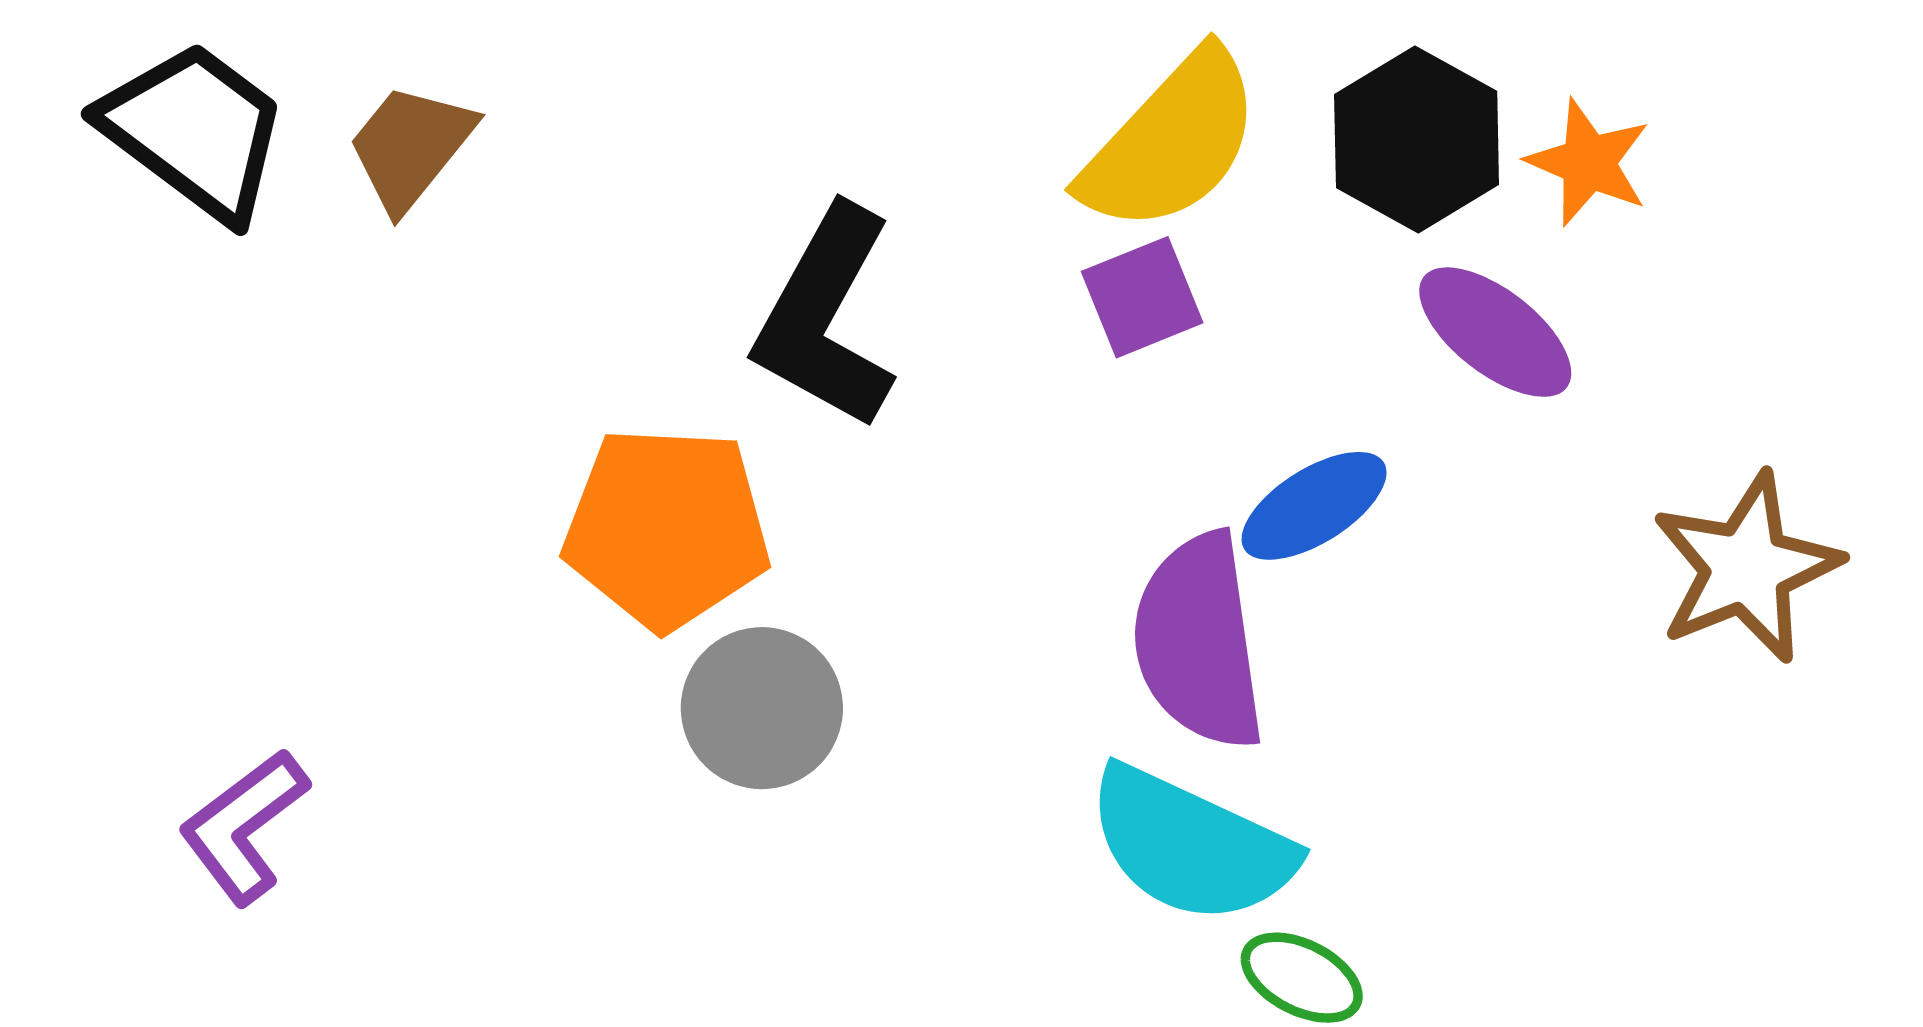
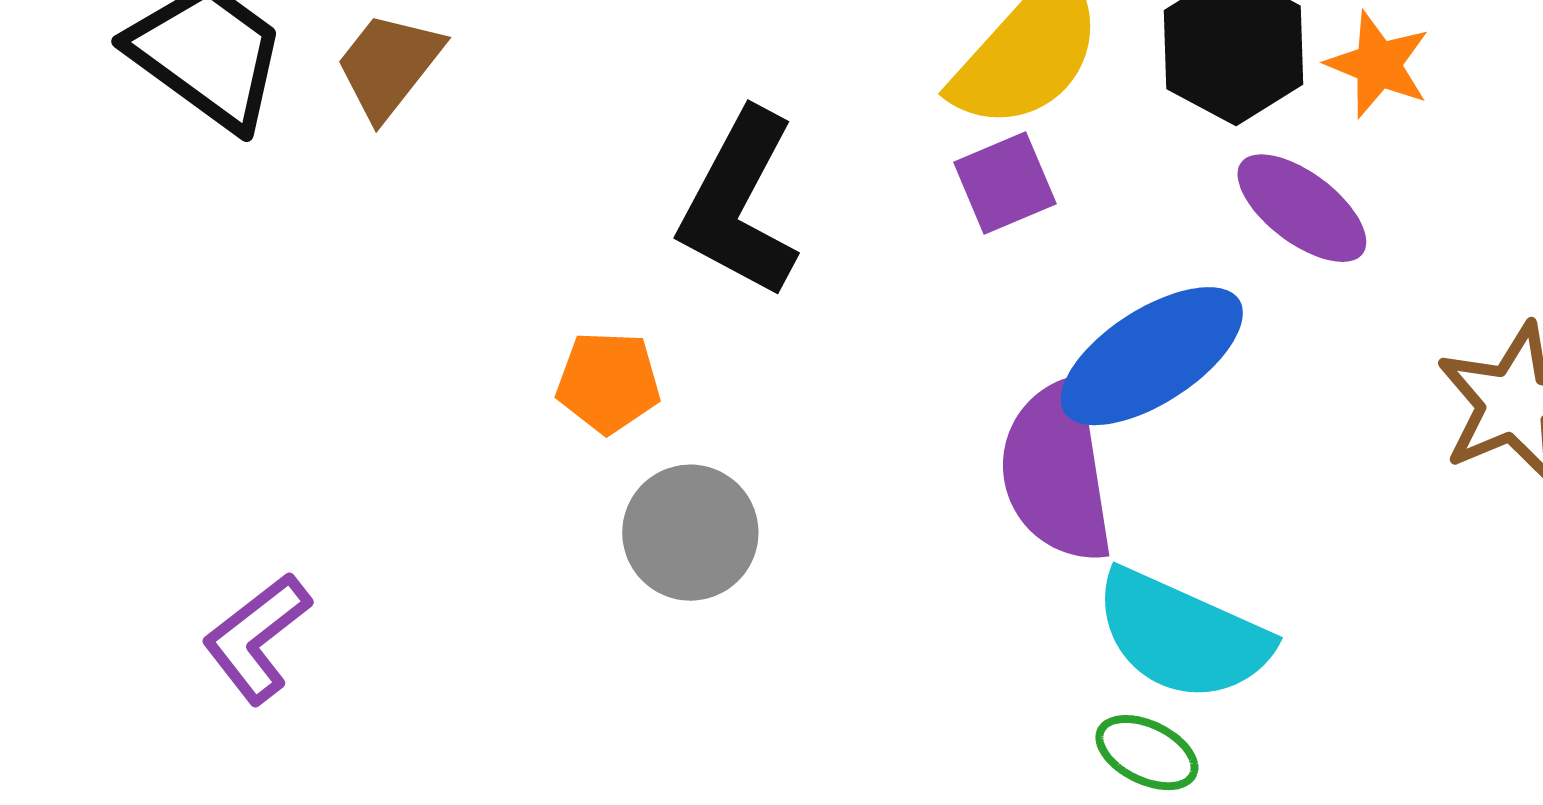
blue ellipse: (1314, 506) -> (1152, 356), size x1.5
orange pentagon: (667, 528) -> (608, 382), size x0.6
cyan semicircle: (1191, 845) -> (1182, 635), moved

